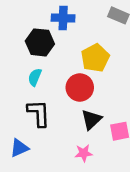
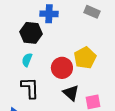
yellow pentagon: (95, 58) -> (85, 58), moved
black triangle: (91, 120) -> (71, 93), turned -36

